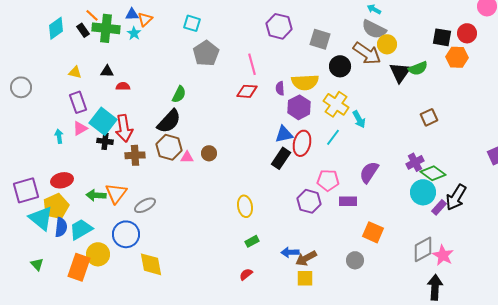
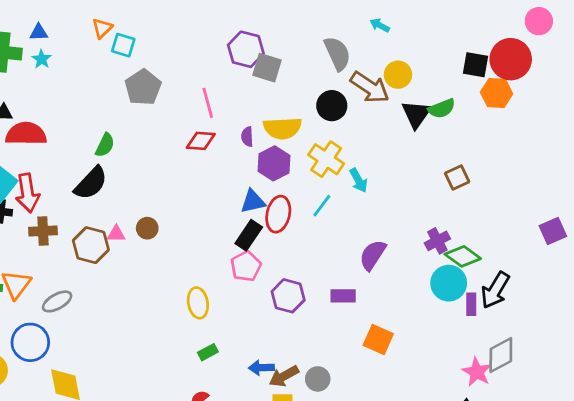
orange triangle: (145, 19) -> (102, 28), moved
gray semicircle: (374, 29) -> (337, 54), moved, turned -140
red circle: (467, 33) -> (511, 59), size x1.5
gray square: (320, 39) -> (267, 68), moved
red semicircle: (123, 86) -> (26, 134), size x2.0
brown hexagon: (169, 147) -> (91, 245), moved
pink pentagon: (328, 180) -> (246, 266), moved, turned -30
purple rectangle: (439, 207) -> (471, 304), turned -42
gray diamond: (423, 249) -> (501, 355), moved
gray circle: (355, 260) -> (318, 379), moved

